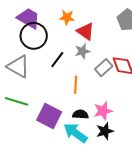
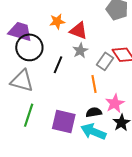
orange line: (76, 85) -> (94, 84), moved
green line: (17, 101) -> (29, 115), turned -75

